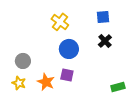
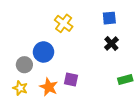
blue circle: (69, 49) -> (43, 52), moved
green rectangle: (118, 87) -> (125, 80), moved

